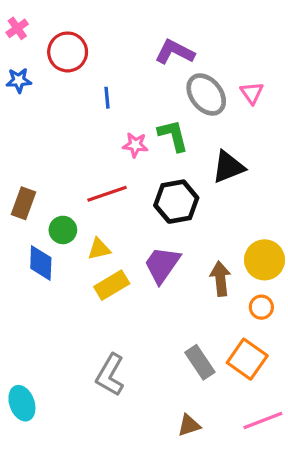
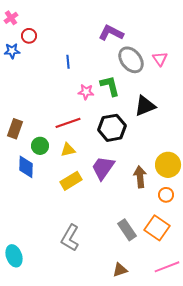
red circle: (68, 52) -> (29, 36), moved, size x0.6
yellow triangle: (99, 249) -> (68, 150), moved

